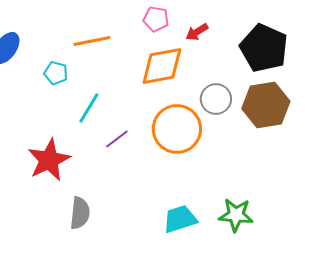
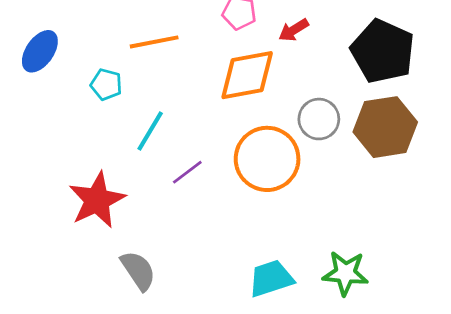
gray semicircle: (80, 213) -> (138, 271), turned -40

